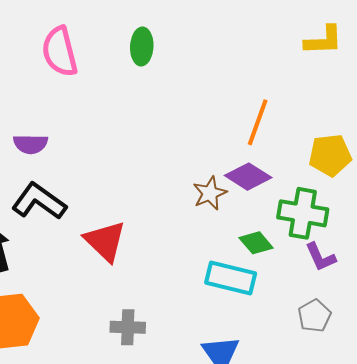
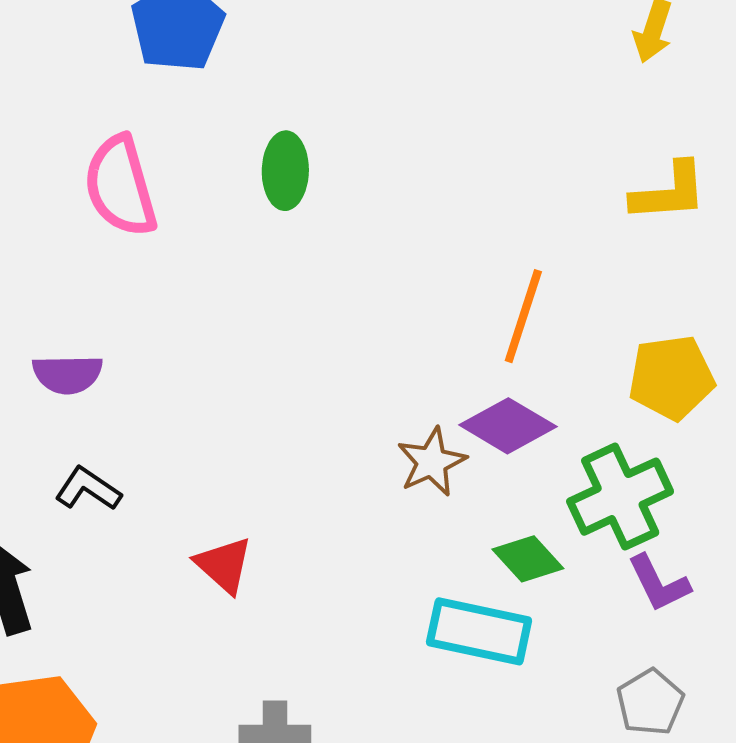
yellow L-shape: (323, 40) -> (669, 192), moved
black L-shape: (39, 201) -> (88, 489), size x0.6
green cross: (303, 213) -> (620, 497), turned -33
red triangle: (105, 241) -> (224, 565), size x0.7

